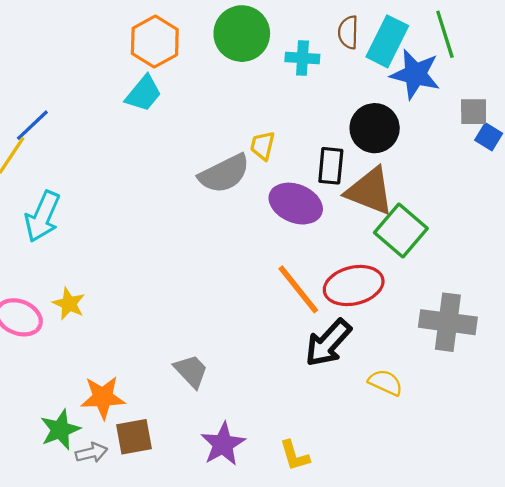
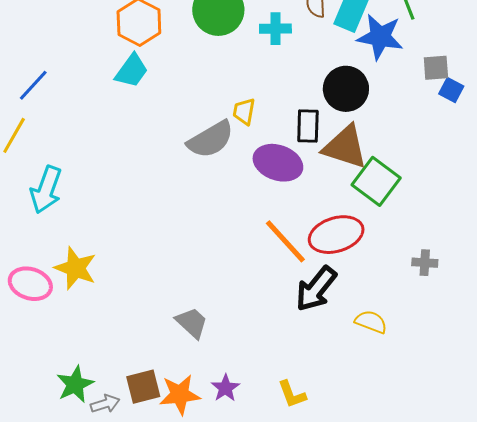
blue line: (32, 125) -> (33, 85), moved
yellow star: (69, 304) -> (76, 268), size x1.4
gray cross: (448, 322) -> (425, 263), size x0.5
orange star: (103, 397) -> (180, 395), moved
purple star: (223, 444) -> (225, 388), size x0.7

